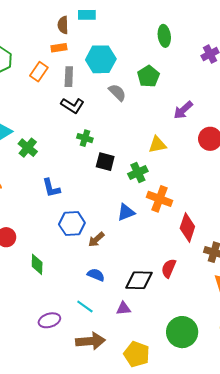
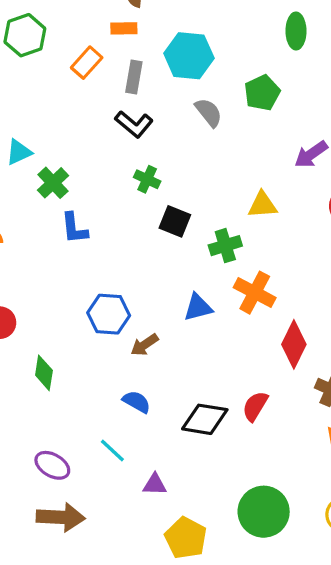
blue L-shape: (51, 188) -> (74, 228), moved
purple triangle: (124, 309) -> (155, 484), moved
purple ellipse: (49, 320) -> (52, 465), turned 40
brown arrow: (90, 341) -> (61, 517), moved

